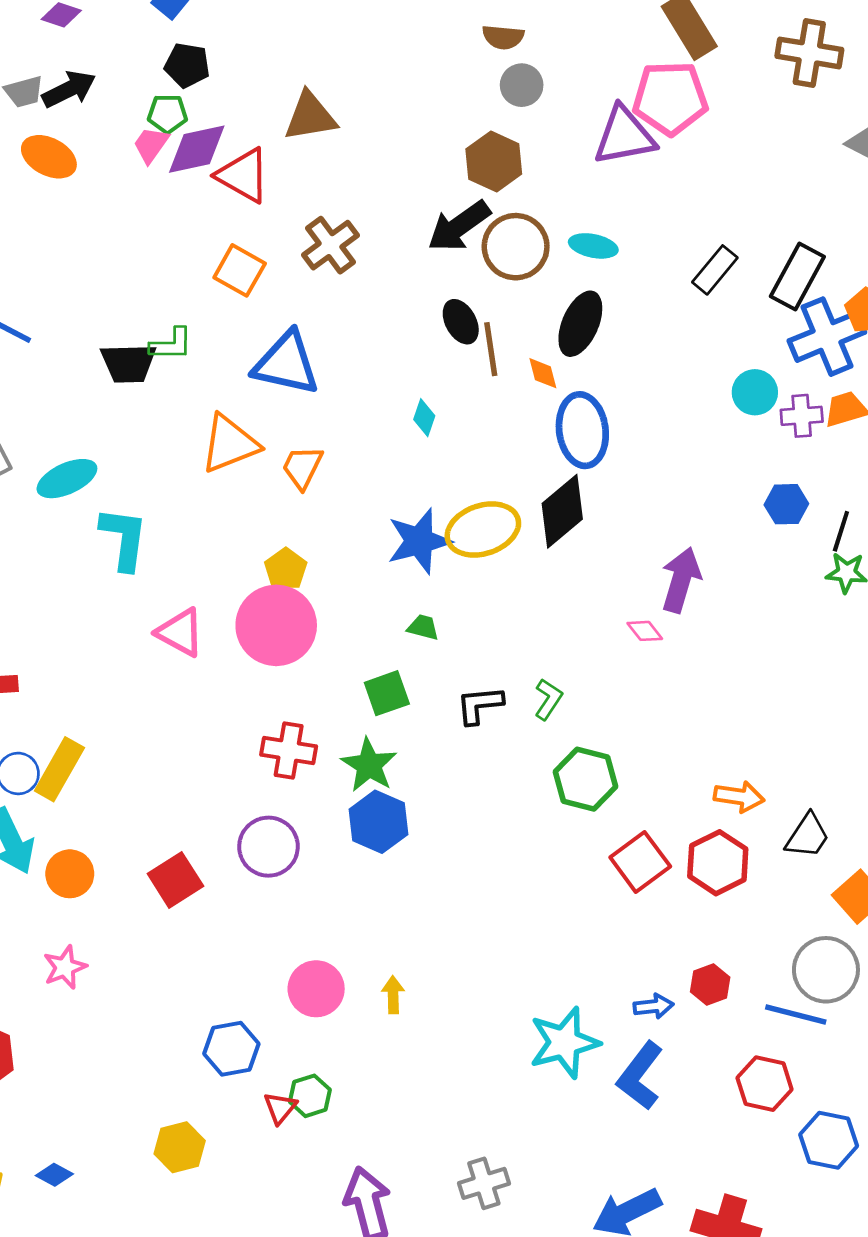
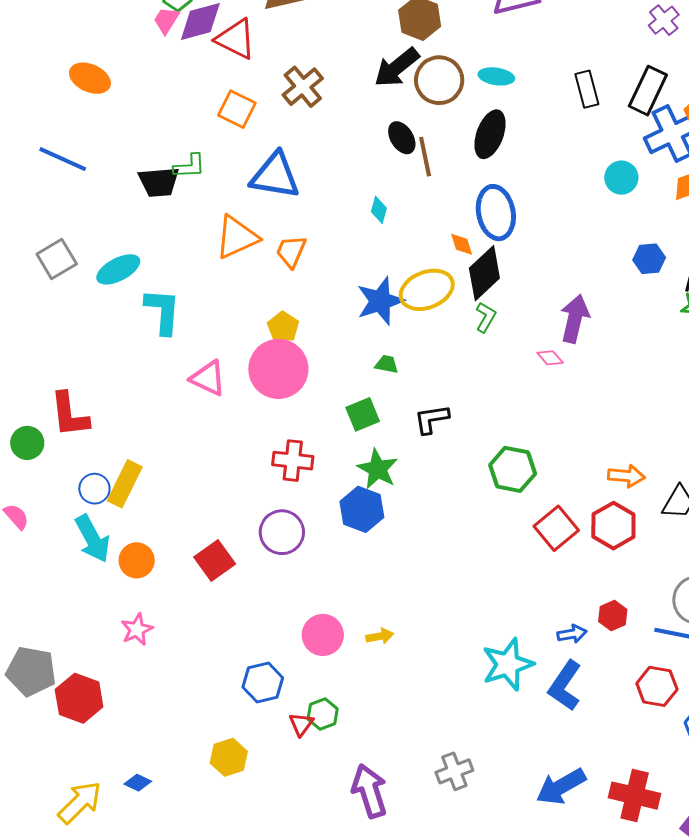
orange ellipse: (49, 157) -> (90, 78), moved
black rectangle: (715, 270) -> (587, 89), turned -51
orange diamond: (543, 373) -> (462, 244), moved
purple cross: (802, 416) -> (664, 20), moved, turned -32
green L-shape: (548, 699) -> (486, 317), moved
green star: (369, 765) -> (377, 469), moved
yellow arrow: (393, 995) -> (380, 636), turned 84

